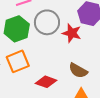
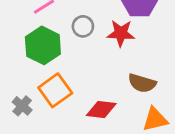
gray circle: (47, 22) -> (83, 26), size x0.6

